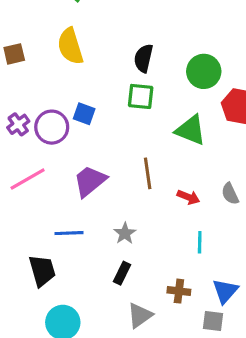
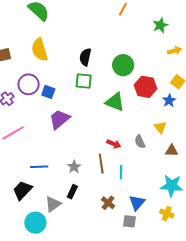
purple circle: (52, 127) -> (29, 84), moved
brown line: (148, 173) -> (101, 164), moved
purple trapezoid: (90, 181) -> (59, 119), moved
black trapezoid: (42, 271) -> (22, 190), turned -120
brown cross: (179, 291) -> (108, 203), turned 32
gray triangle: (140, 315) -> (53, 204), moved

